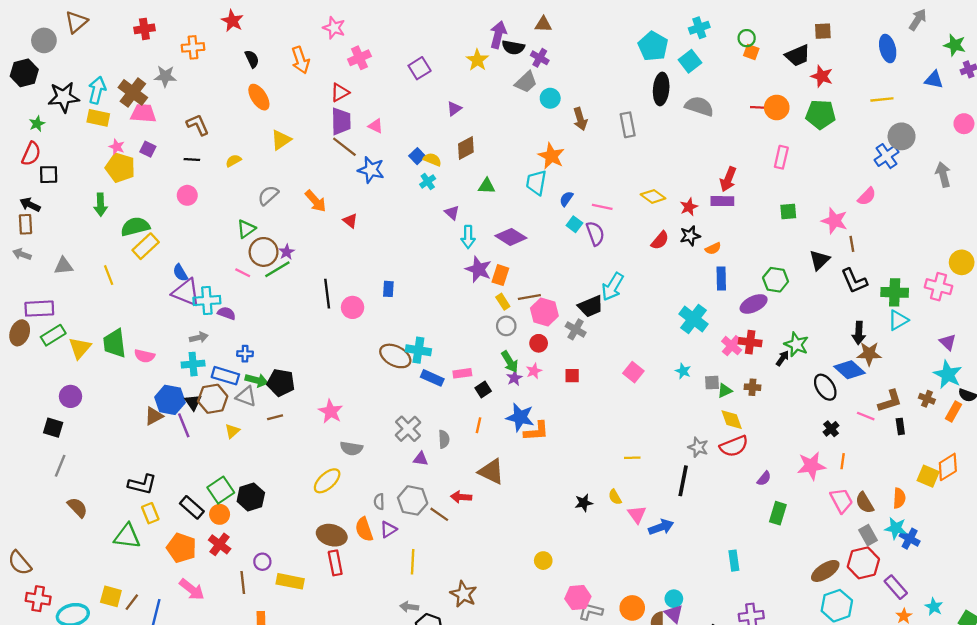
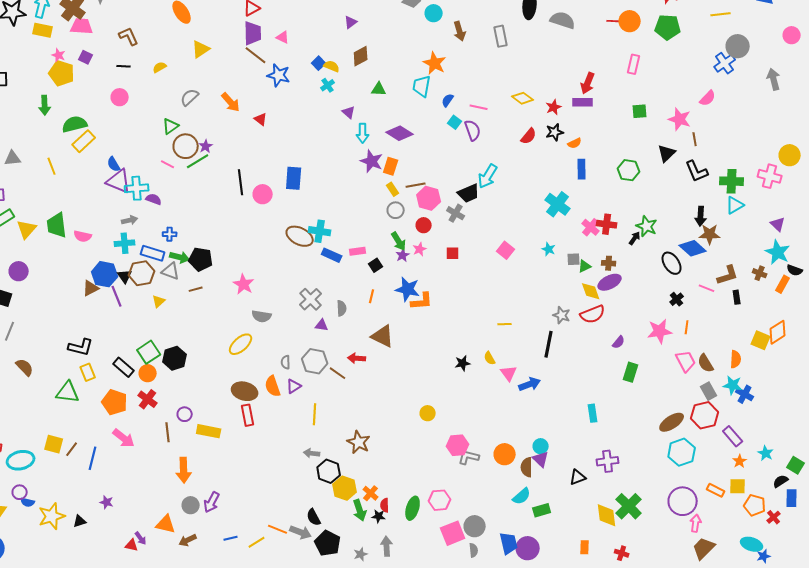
blue rectangle: (388, 289) -> (294, 178), size x1.6
purple ellipse: (754, 304) -> (610, 282), moved

